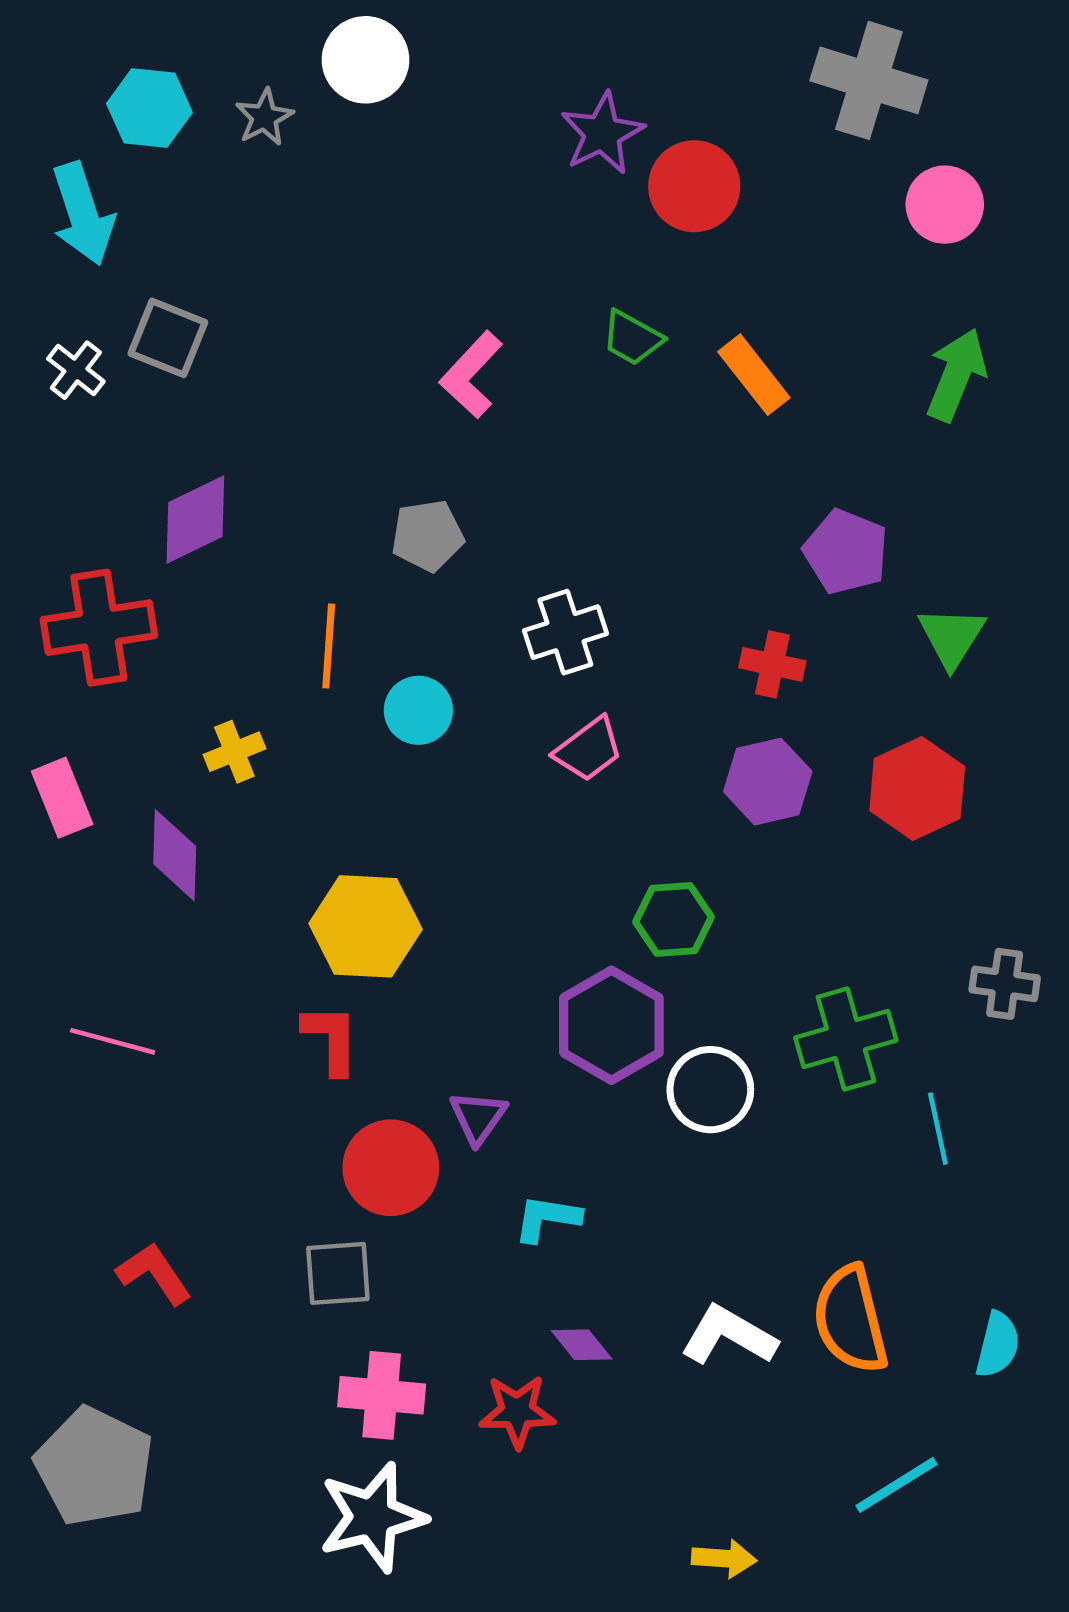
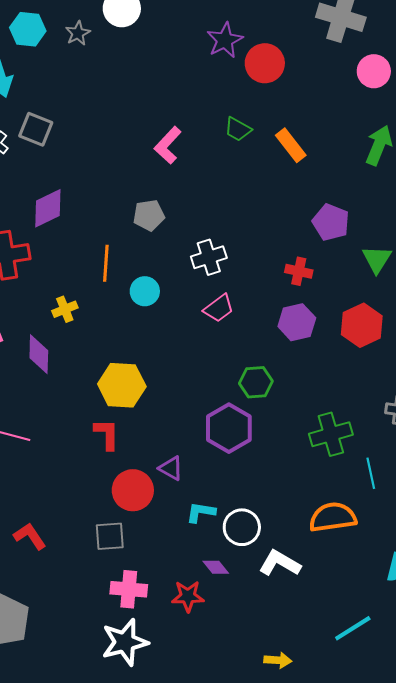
white circle: (710, 1090) -> (242, 527), moved
purple triangle: (478, 1117) -> (171, 468), turned -36
orange semicircle: (851, 1319) -> (333, 517), moved, turned 96

